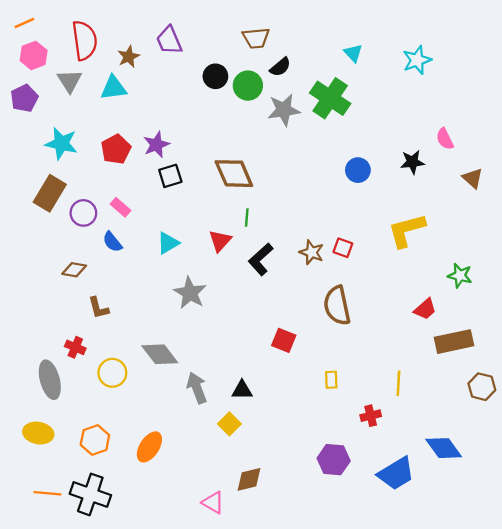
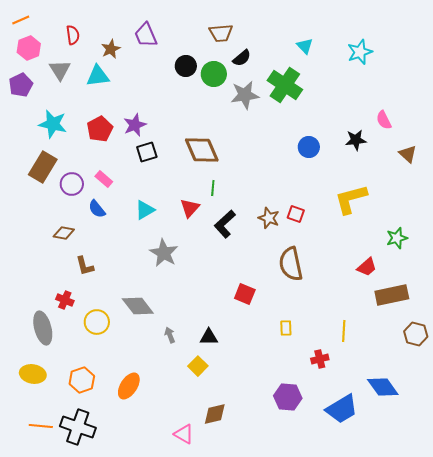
red semicircle: (85, 40) -> (73, 35), size x0.6
green star: (460, 276) -> (397, 238), turned -30
gray arrow: (197, 388) -> (170, 335), size x0.6

